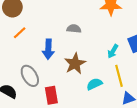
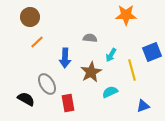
cyan arrow: (113, 51) -> (111, 55), moved
yellow line: (119, 76) -> (132, 70), moved

